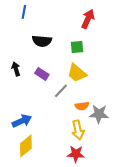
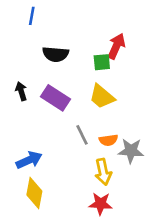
red arrow: (88, 19) -> (116, 46), moved
purple rectangle: (42, 74) -> (56, 98), size x1.5
gray line: (61, 91) -> (82, 135), moved, turned -70
yellow diamond: (26, 146) -> (34, 193), turned -40

